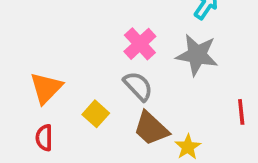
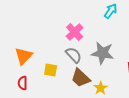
gray star: (197, 55) -> (103, 53), moved
yellow square: (96, 114) -> (51, 70), turned -32

